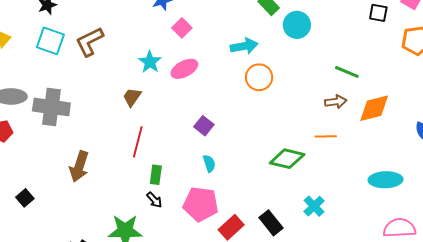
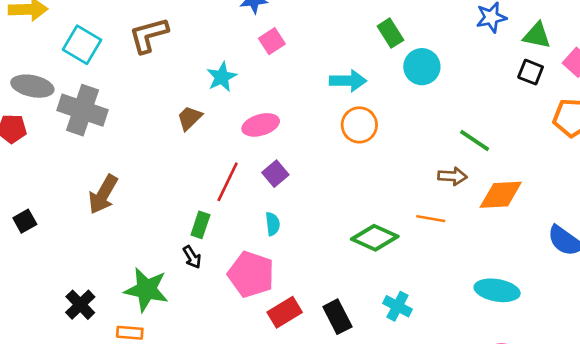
cyan square: (50, 41) -> (82, 45), moved
pink ellipse: (184, 69) -> (261, 125), moved
red line: (138, 142) -> (228, 182), moved
cyan cross: (314, 206) -> (398, 306), turned -30

